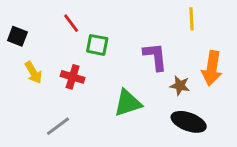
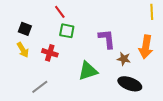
yellow line: (192, 19) -> (152, 12), moved
red line: (71, 23) -> (60, 12), moved
black square: (17, 36) -> (25, 29), moved

